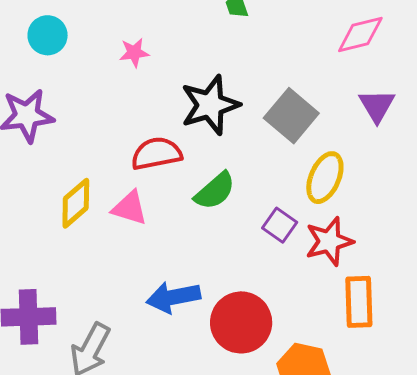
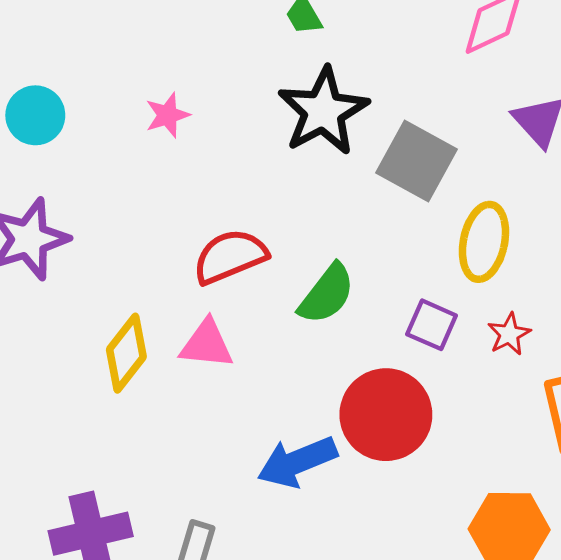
black star: (210, 105) -> (323, 111), moved
red star: (329, 241) -> (509, 334), size x0.6
red circle: (241, 322) -> (386, 415), moved

